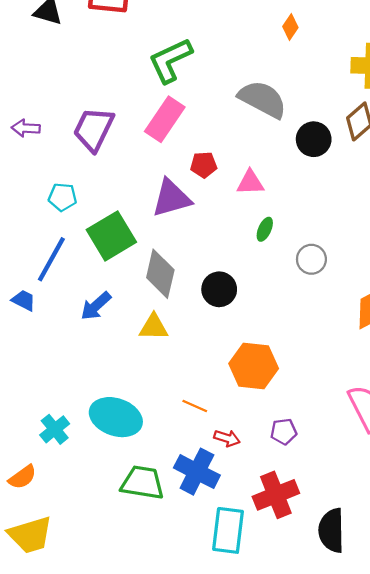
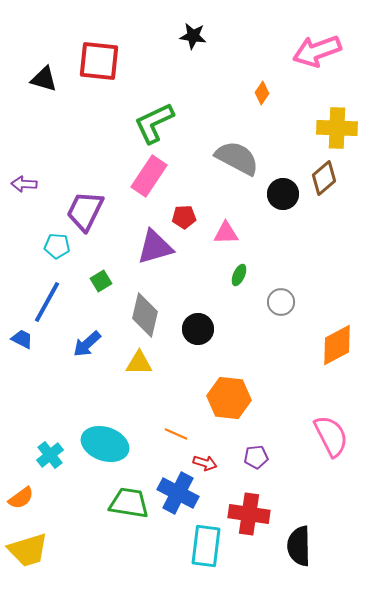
purple trapezoid: (94, 129) -> (85, 211), moved
green square: (111, 236) -> (101, 281), size x0.5
red cross: (276, 495) -> (249, 514), turned 30

